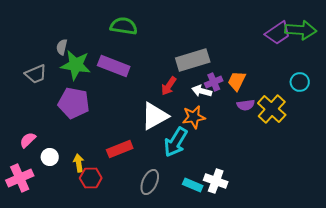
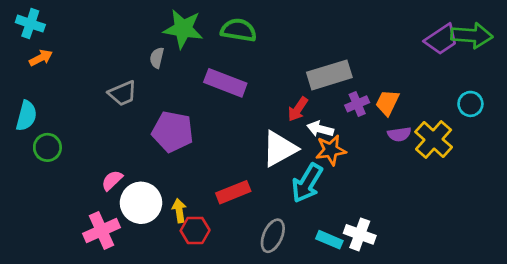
green star: (76, 65) -> (183, 29), moved
white arrow: (202, 91) -> (320, 129), moved
white circle: (50, 157) -> (141, 203), size x1.8

